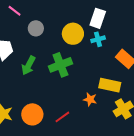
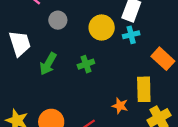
green cross: (60, 65) -> (86, 64), size x0.6
yellow rectangle: (110, 85) -> (144, 89), turned 75

